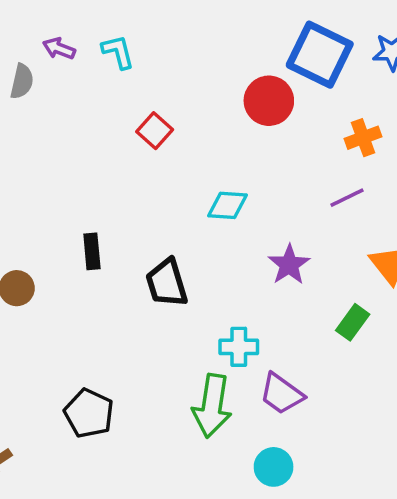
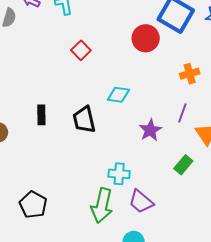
orange cross: (363, 138) -> (190, 74), moved
purple line: (347, 198) -> (182, 113), moved, turned -48
black trapezoid: (167, 283) -> (84, 120), moved

